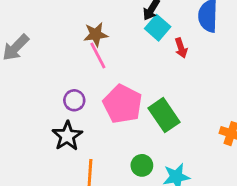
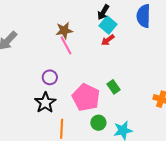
red arrow: (181, 48) -> (108, 40), moved, turned 72
pink pentagon: (122, 104) -> (86, 97), moved
green rectangle: (164, 115) -> (113, 87), size x0.6

